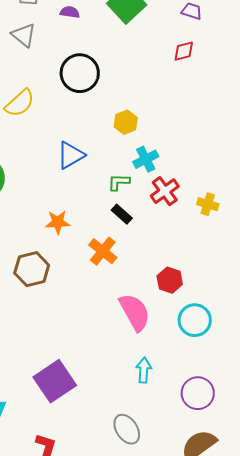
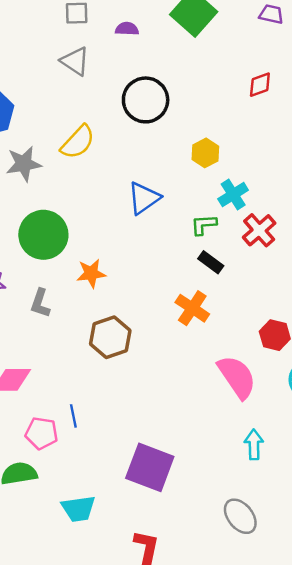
red diamond: (184, 51) -> (260, 85), moved
orange star: (58, 222) -> (91, 273), moved
purple square: (55, 381) -> (150, 467), turned -30

